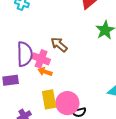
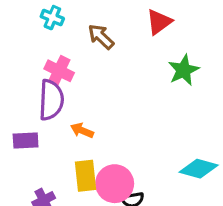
brown arrow: (59, 45) -> (101, 37), moved
pink cross: (41, 59) -> (59, 71), moved

